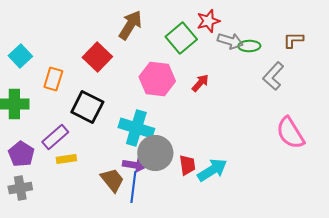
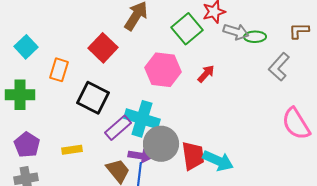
purple rectangle: (55, 137) -> (118, 128), moved
red trapezoid: (187, 165) -> (193, 156), size x1.4
cyan arrow: (212, 170) -> (218, 161), turned 56

